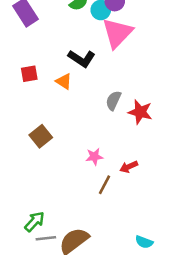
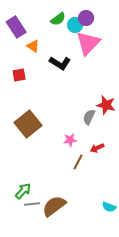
orange triangle: (64, 81) -> (33, 46), moved
gray semicircle: (113, 101) -> (89, 117), moved
brown square: (41, 136) -> (28, 124), size x1.5

